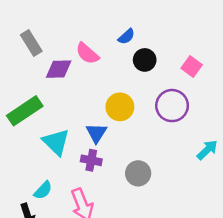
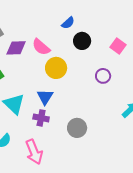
pink semicircle: (87, 53) -> (41, 47), moved
purple circle: (172, 106) -> (103, 76), size x0.6
yellow circle: (120, 107) -> (56, 68), moved

